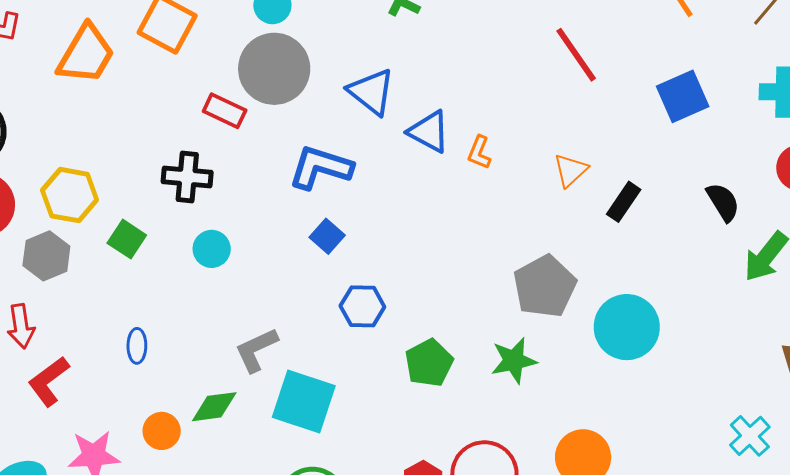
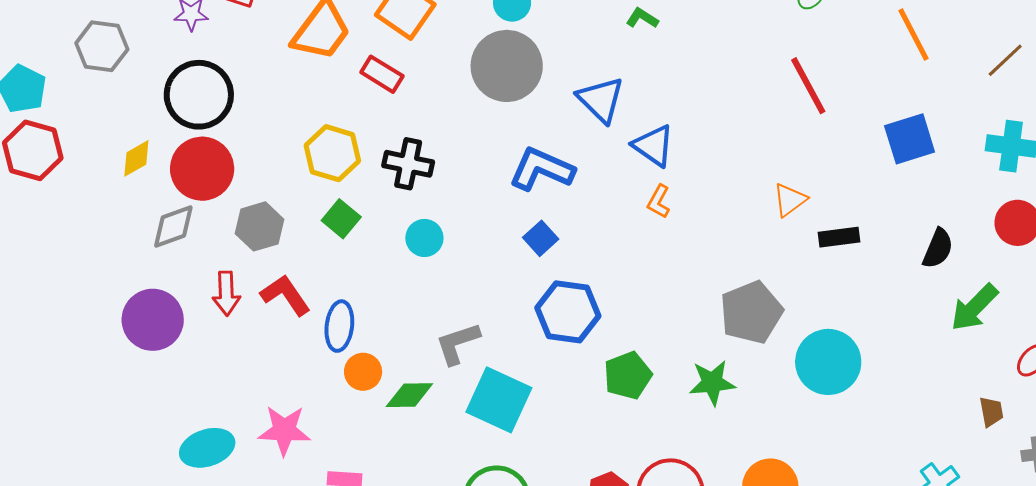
red rectangle: (225, 111) -> (382, 74), moved
orange L-shape: (479, 152) -> (659, 201), moved
yellow hexagon: (70, 195) -> (332, 153), moved
black rectangle: (624, 202) -> (839, 237), turned 42
black semicircle: (723, 202) -> (938, 248), turned 48
blue hexagon: (362, 306) -> (568, 312), size x1.4
blue ellipse: (137, 346) -> (339, 326), size x1.4
red L-shape: (49, 381) -> (285, 295), moved, turned 86
orange circle: (162, 431) -> (363, 372), moved

